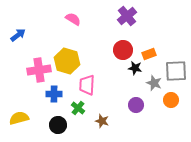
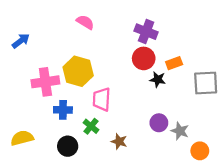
purple cross: (127, 16) -> (146, 32), moved, turned -30
gray star: (154, 83) -> (180, 131), moved
orange circle: (171, 100) -> (200, 151), moved

